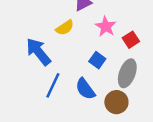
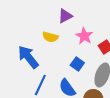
yellow semicircle: (65, 28) -> (50, 37), turned 49

